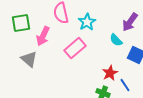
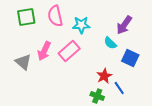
cyan star: (87, 22) -> (81, 25), turned 30
green square: (21, 23) -> (26, 17), moved
pink arrow: (43, 36) -> (44, 51), moved

